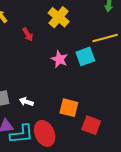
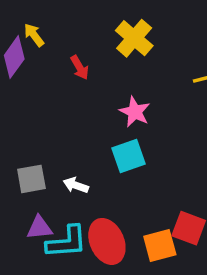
cyan square: (85, 56) -> (128, 156), moved
orange square: (69, 108) -> (160, 246), moved, turned -30

